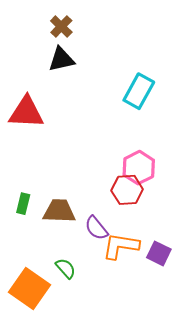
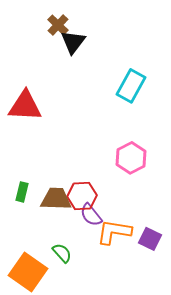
black triangle: (61, 59) -> (73, 42), moved, turned -40
red hexagon: (127, 190) -> (82, 196), moved

